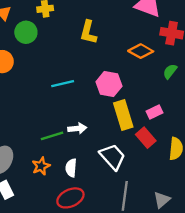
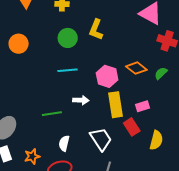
green circle: (26, 32) -> (68, 38), moved
orange diamond: (141, 51) -> (136, 68), moved
white arrow: (77, 128) -> (81, 100), moved
orange star: (41, 166) -> (32, 156), moved

